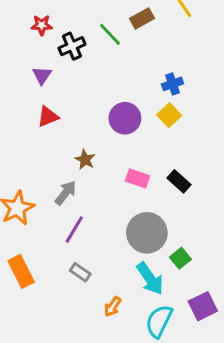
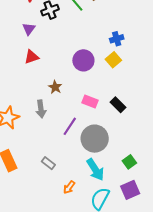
gray arrow: (66, 193) -> (41, 109), turned 132
purple line: (74, 230) -> (70, 126), moved
green square: (180, 258) -> (129, 162), moved

